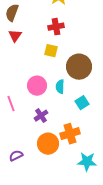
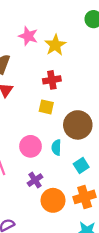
orange cross: (70, 134) -> (85, 197), moved
orange circle: (48, 144) -> (53, 200), moved

